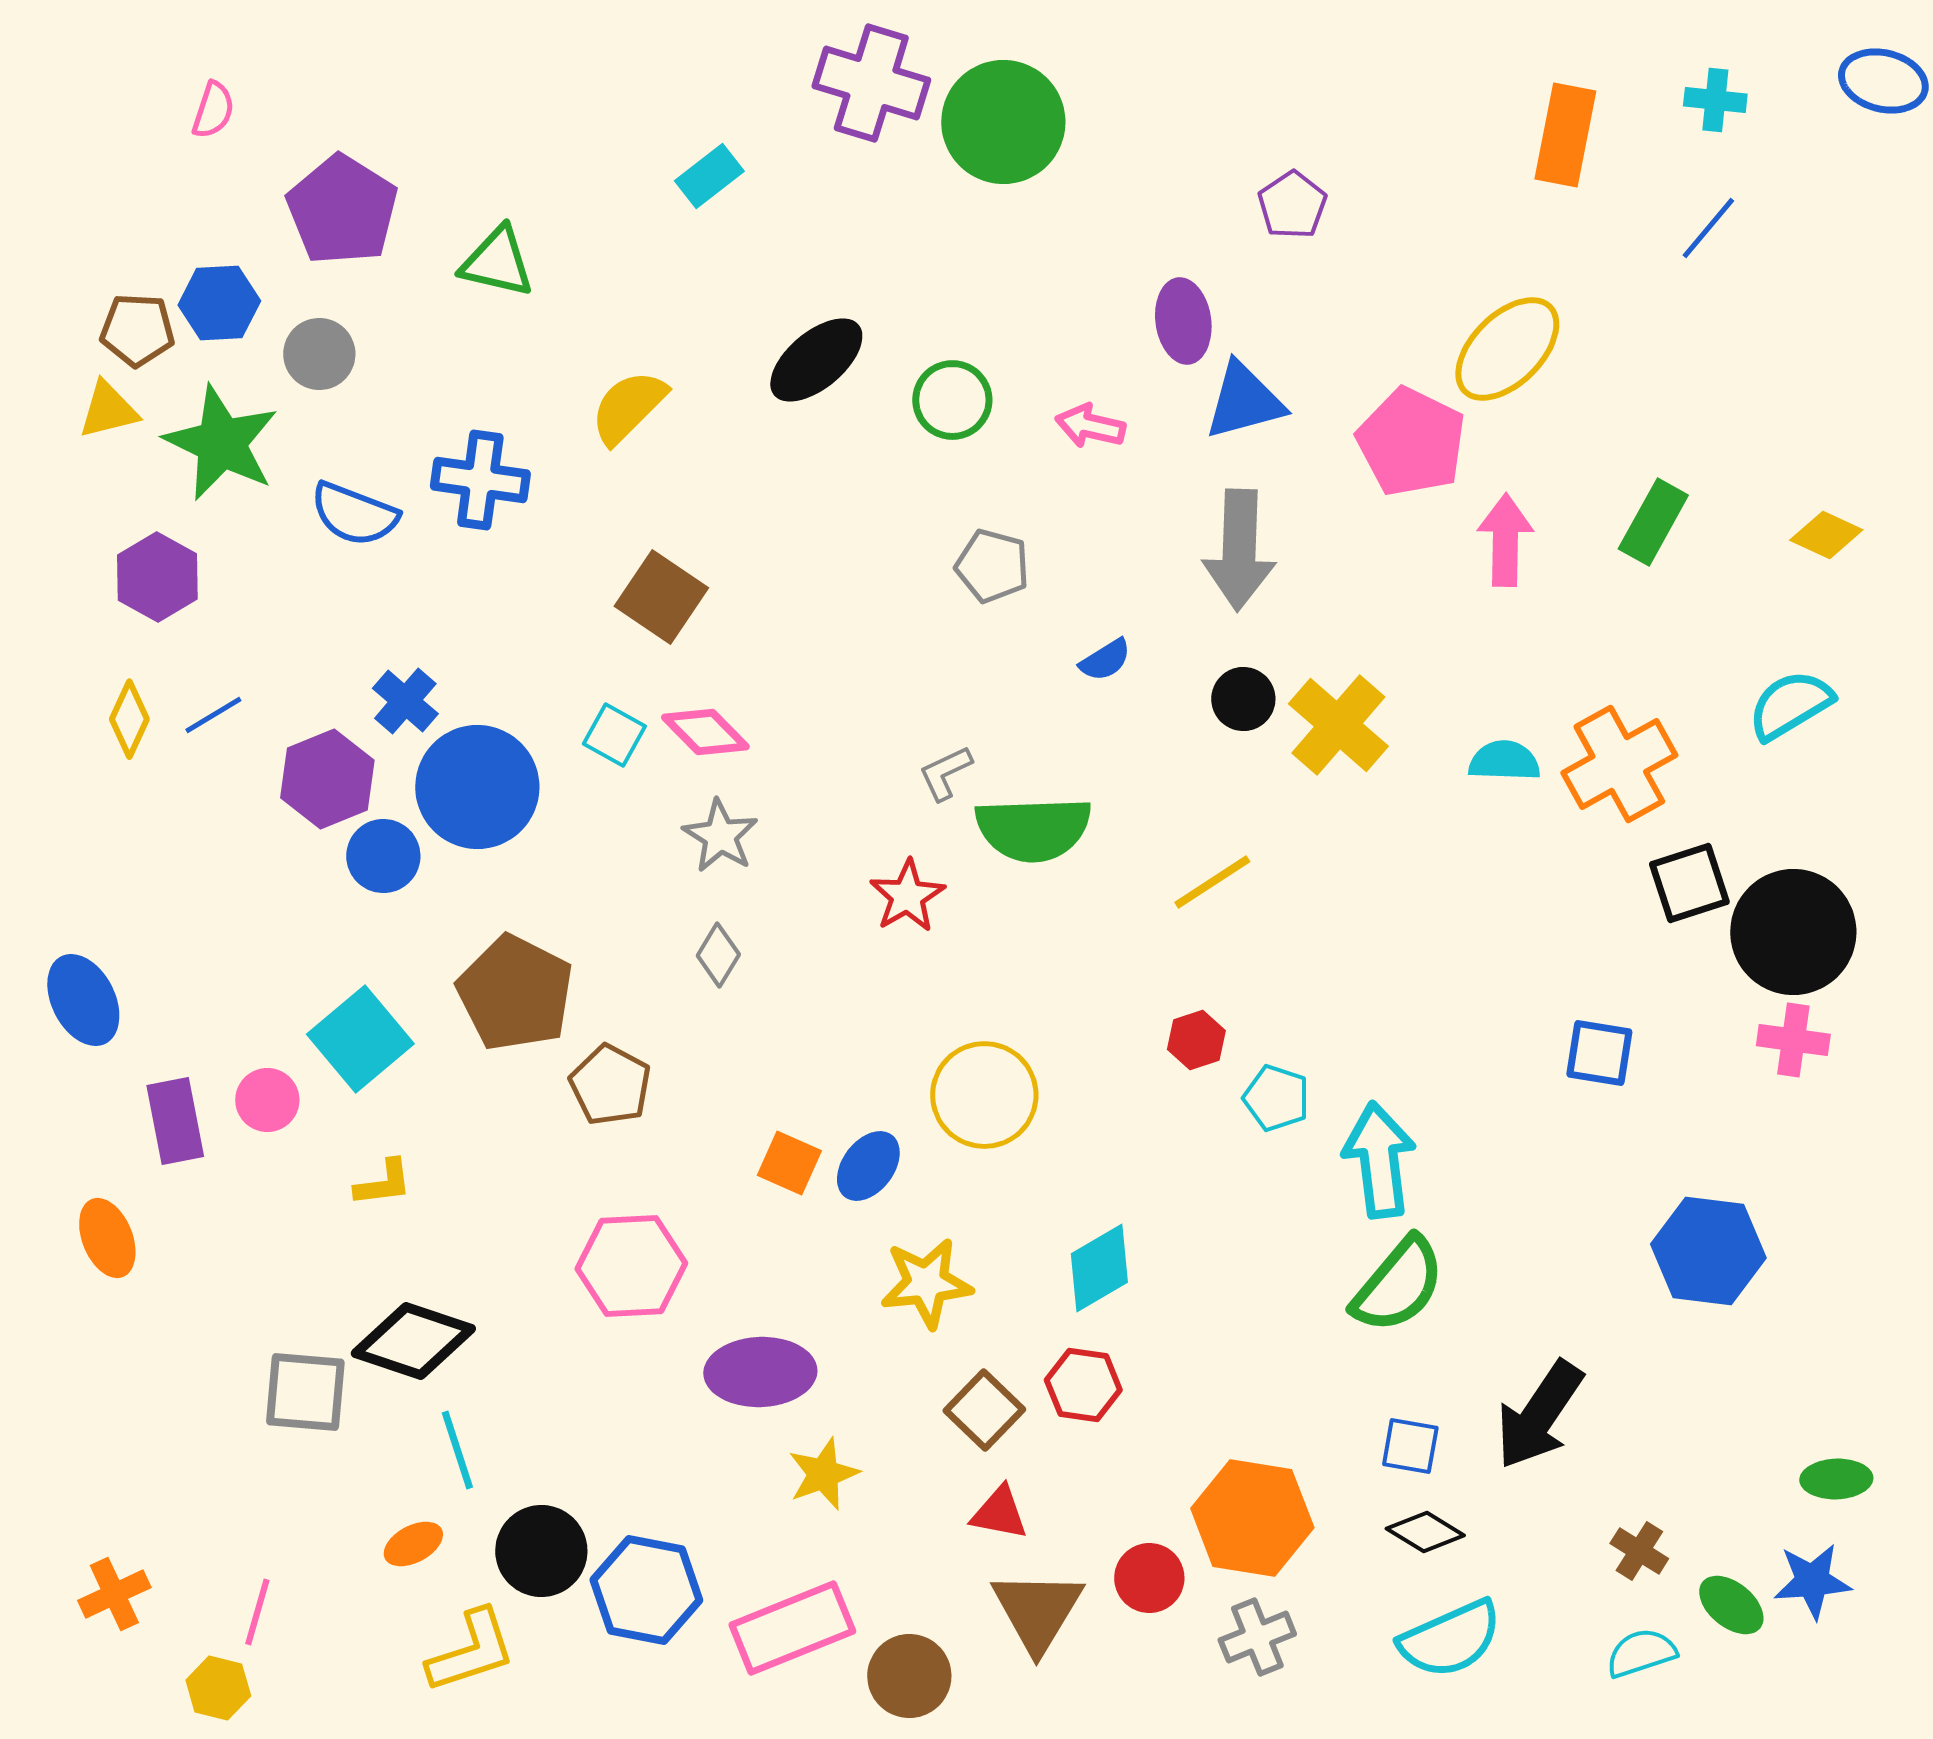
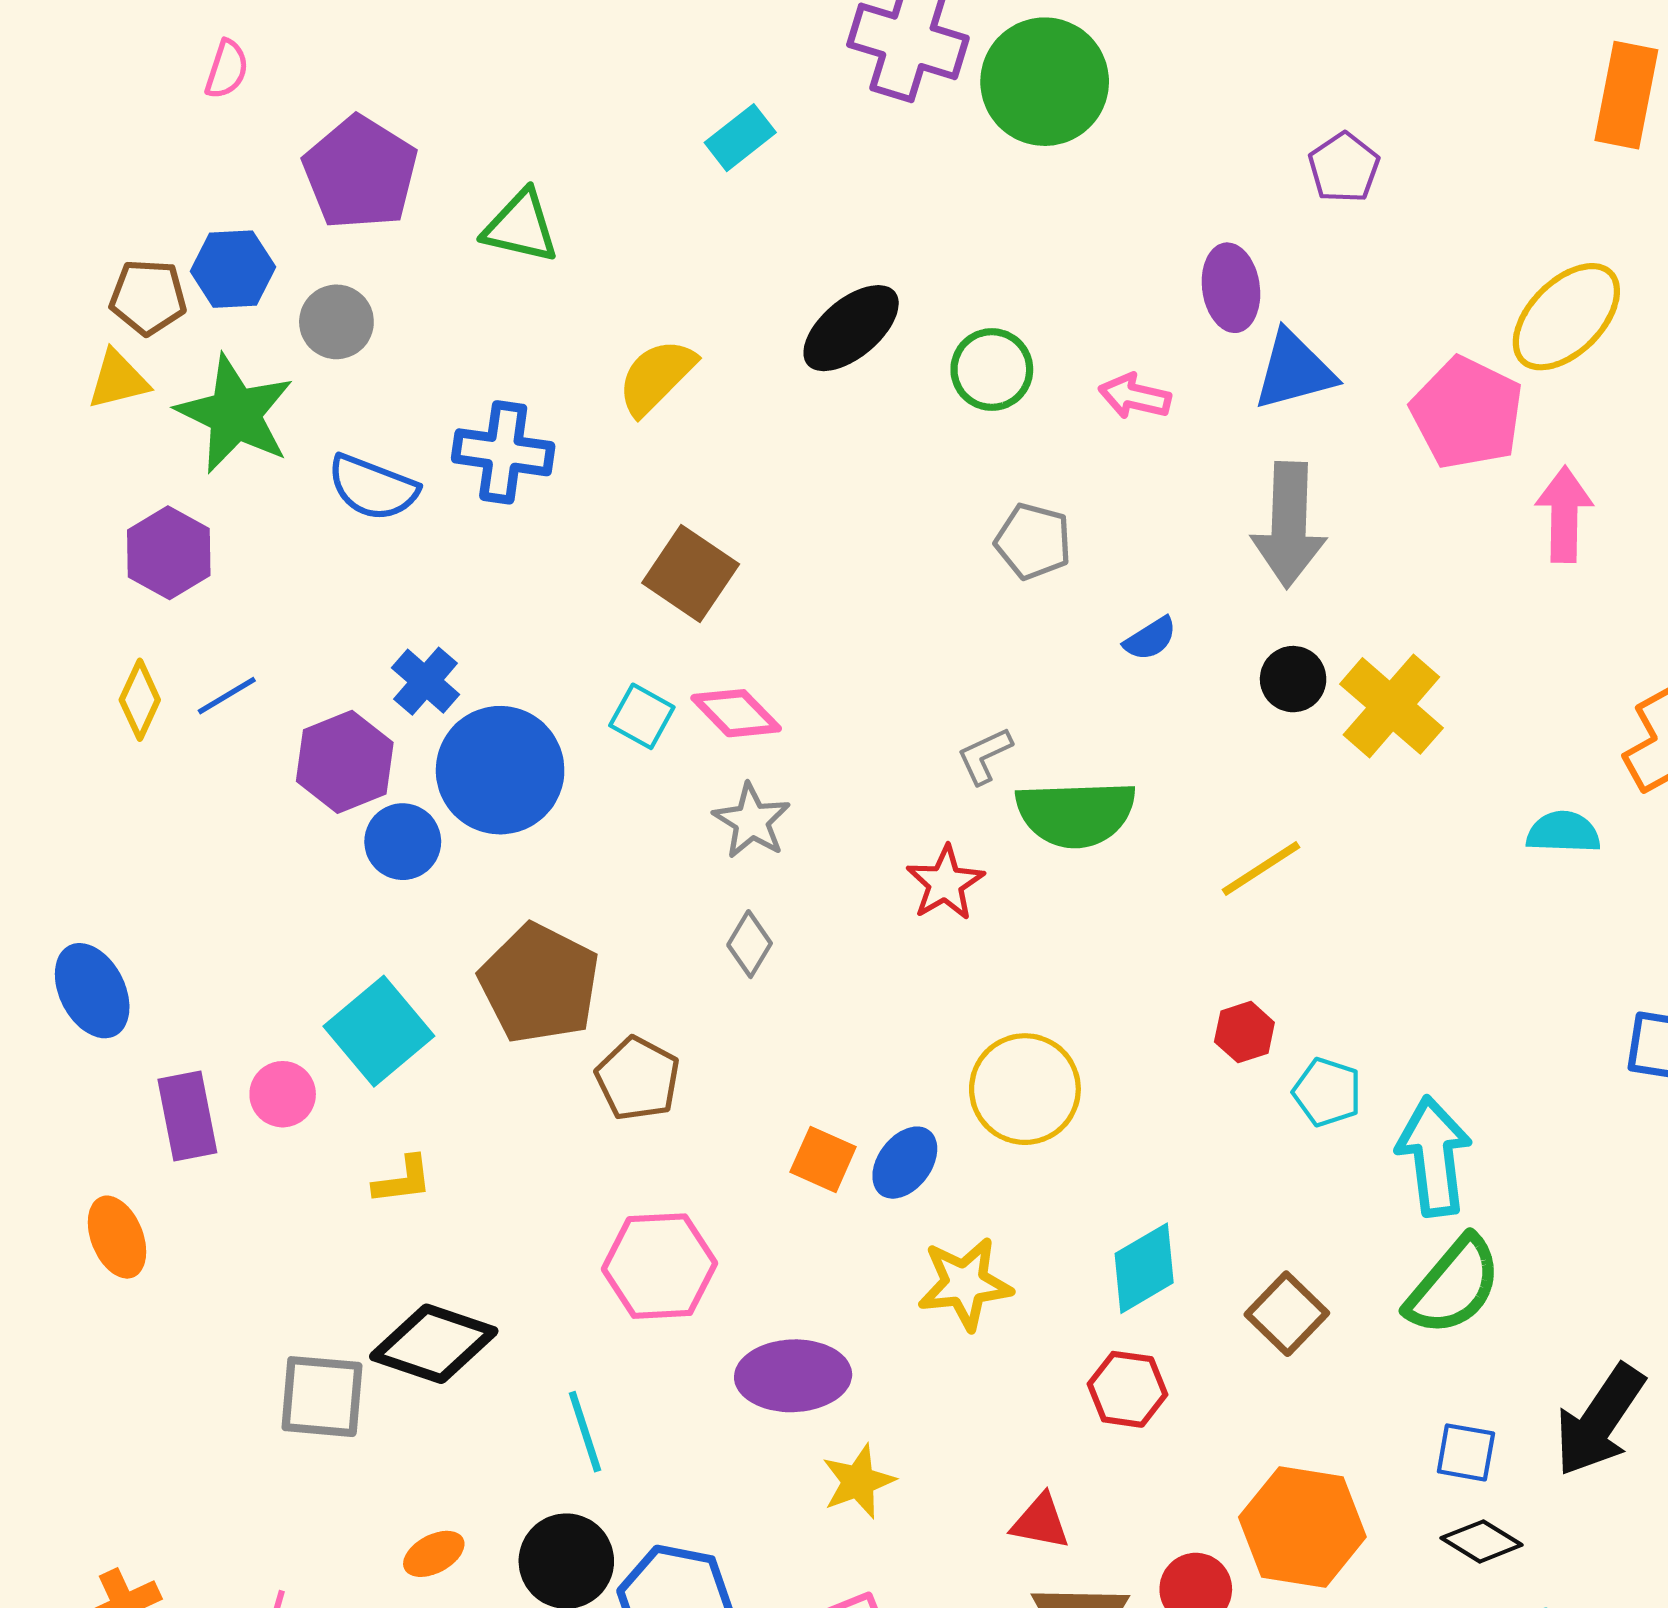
cyan semicircle: (1504, 761) -> (1563, 832), moved
brown square: (984, 1410) -> (1287, 1314), moved
cyan line: (457, 1450) -> (585, 1432), moved

